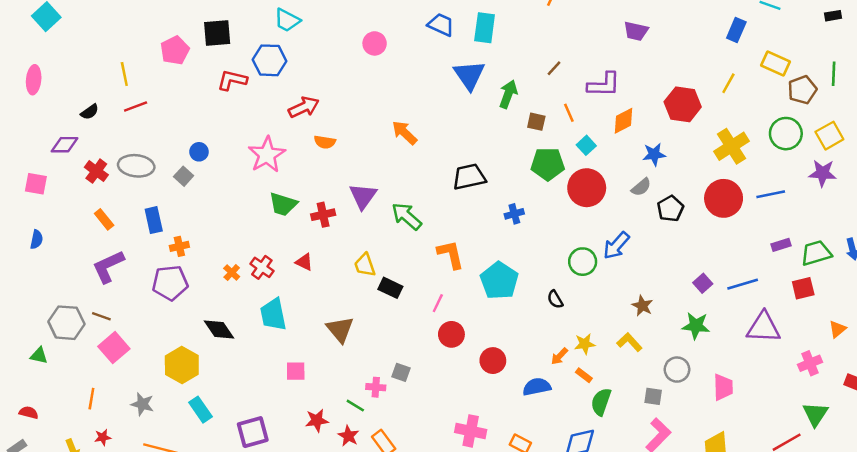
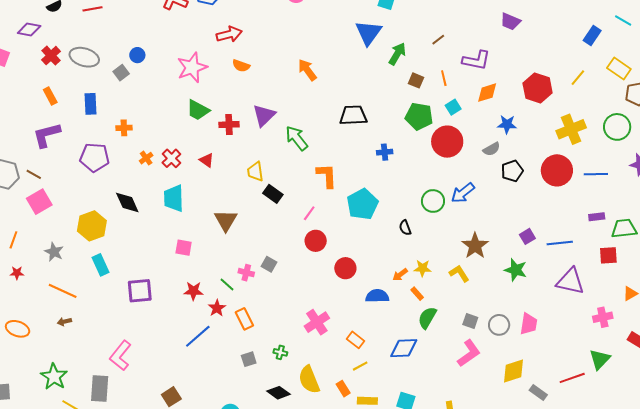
orange cross: (179, 246) -> (124, 128), moved
brown star: (642, 306) -> (475, 246), size x1.5
gray circle: (677, 370) -> (499, 325), moved
pink cross: (471, 431) -> (317, 322), turned 35

